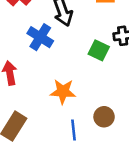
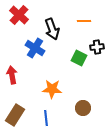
blue line: (73, 130) -> (46, 118), moved

